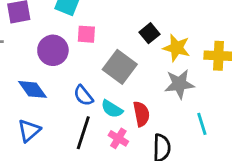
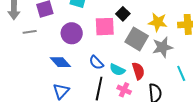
black square: (150, 33) -> (123, 14), moved
pink square: (86, 34) -> (105, 27), moved, size x1.5
gray square: (120, 67) -> (137, 39), moved

